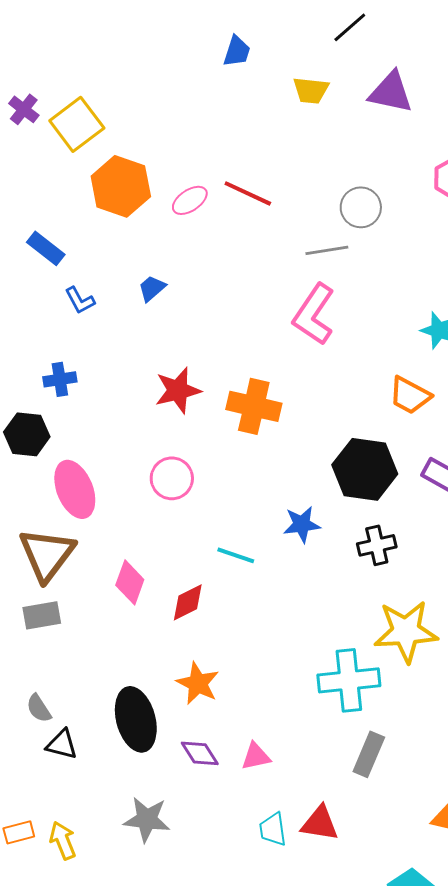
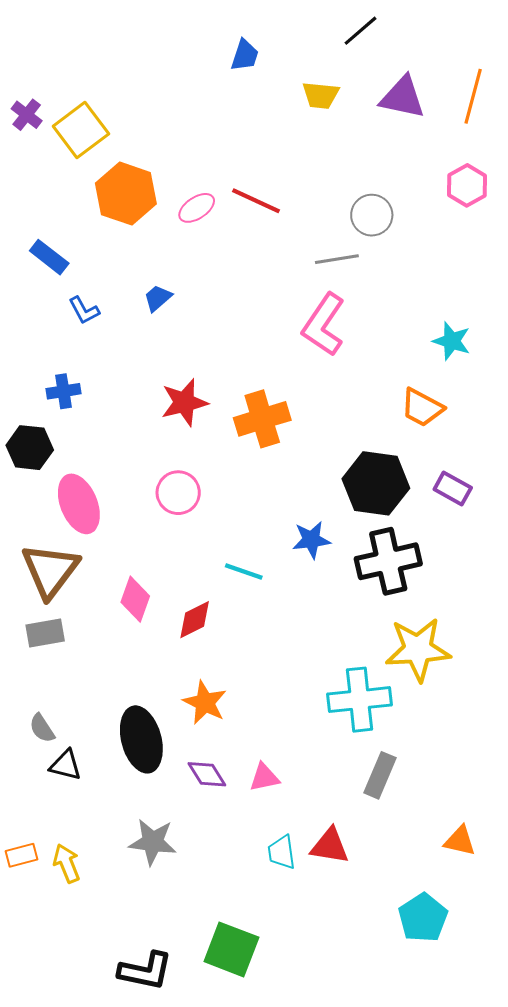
orange cross: (254, 406) -> (262, 419), turned -30
black cross: (377, 545) -> (388, 561), size x1.6

